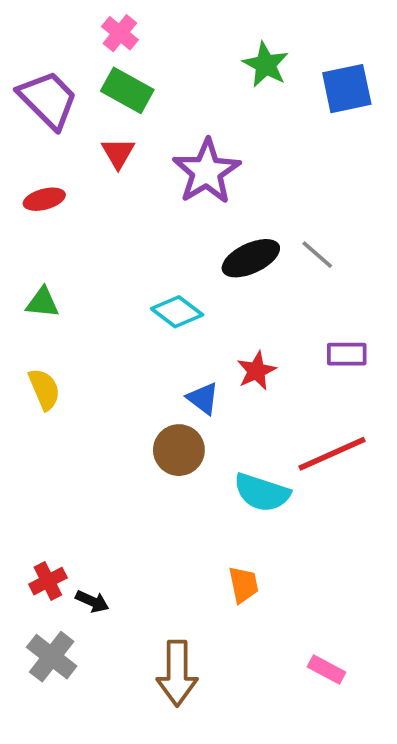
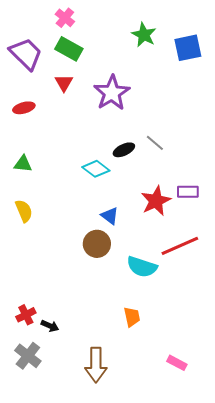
gray line: (317, 255) -> (155, 143), moved
black ellipse: (251, 258) -> (124, 150), moved, size x0.7
red star: (256, 371) -> (156, 201), moved, size x1.4

